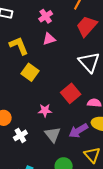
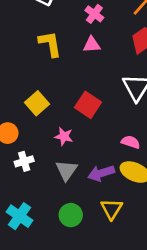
pink cross: (46, 16) -> (94, 14), turned -32
yellow square: (30, 72) -> (37, 103), moved
red square: (71, 93) -> (88, 105), moved, turned -30

